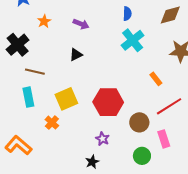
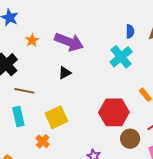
blue semicircle: (127, 14) -> (130, 31), moved
purple arrow: (81, 24) -> (69, 42), size x1.8
red hexagon: (108, 102) -> (114, 112), moved

